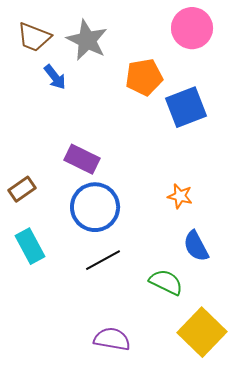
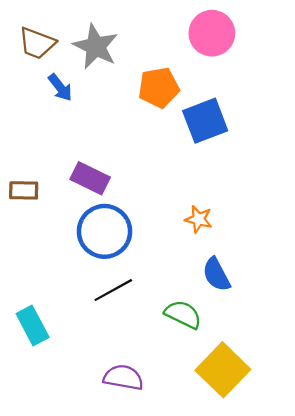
brown rectangle: (22, 189) -> (24, 190), moved, turned 36
cyan rectangle: (30, 246) -> (33, 325), moved

